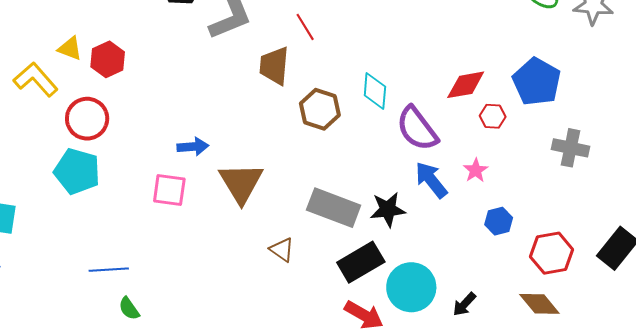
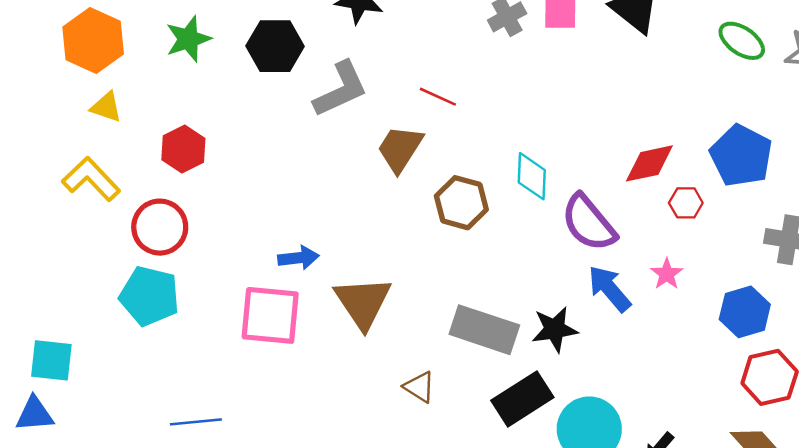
red line: (305, 27) -> (438, 97), turned -32
yellow triangle: (70, 49) -> (106, 107), moved
brown trapezoid: (274, 66) -> (400, 149), turned 30
pink square: (169, 190) -> (270, 315), size x1.4
blue hexagon: (499, 221) -> (745, 312), moved, size x1.4

